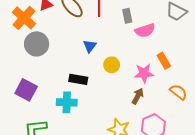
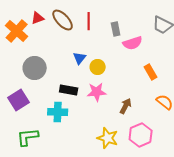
gray circle: (37, 44) -> (35, 68), moved
yellow circle: (112, 65) -> (98, 67), moved
pink star: (144, 73) -> (97, 92), moved
purple square: (26, 90) -> (19, 100), turned 30

